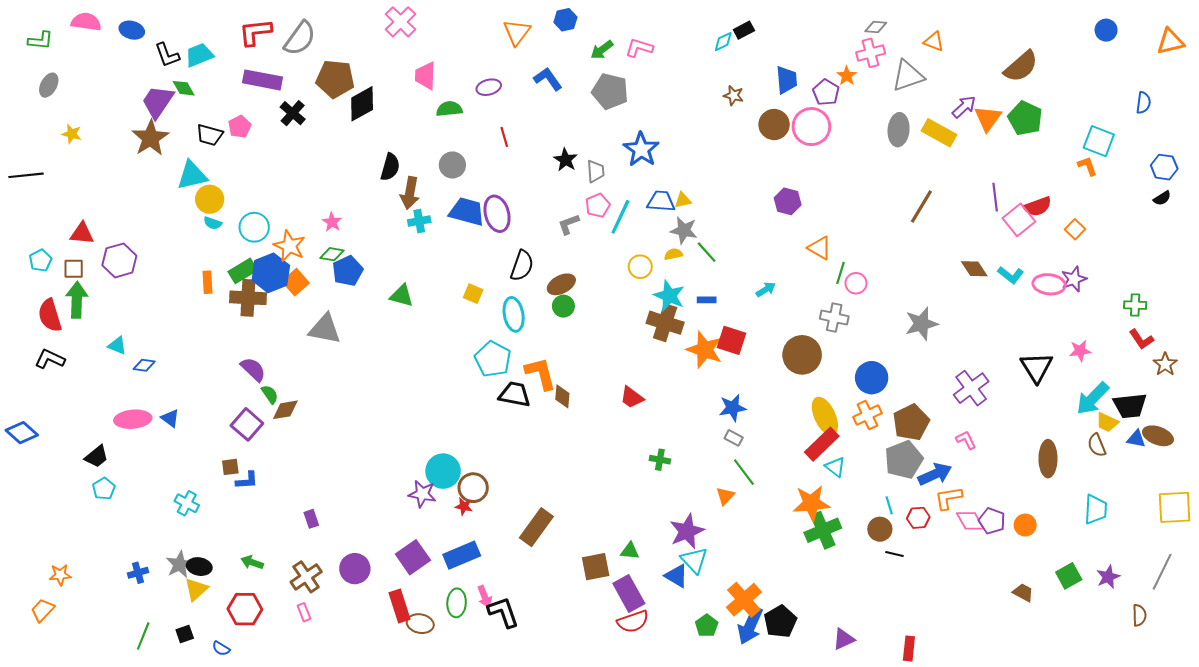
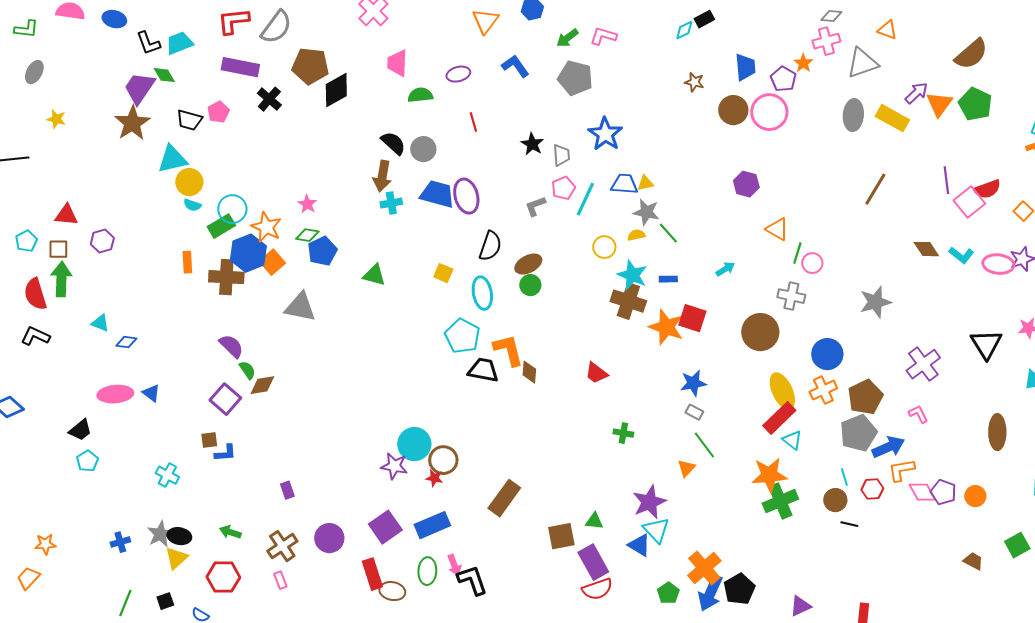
black semicircle: (390, 167) -> (393, 143), moved, turned -64
purple hexagon: (119, 260) -> (102, 241), size x0.7
green rectangle: (243, 271) -> (221, 226), moved

